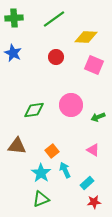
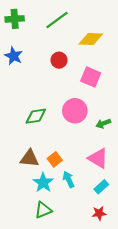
pink square: (94, 65) -> (91, 77), moved
brown triangle: (17, 146) -> (29, 158), moved
pink triangle: (93, 150) -> (98, 158), size x1.5
cyan rectangle: (87, 183) -> (101, 187), moved

